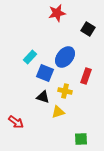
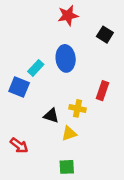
blue ellipse: (65, 57) -> (66, 58), moved, turned -45
blue square: (45, 73) -> (19, 87), moved
green square: (81, 139) -> (67, 167), moved

